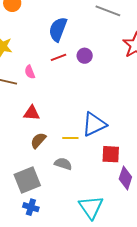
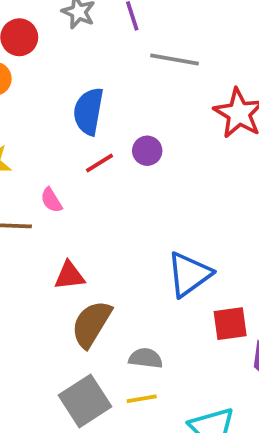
yellow line: (70, 138) -> (142, 399), moved
brown semicircle: (38, 140) -> (91, 324), size x1.5

